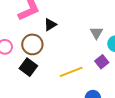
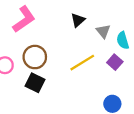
black triangle: (50, 25) -> (78, 20), moved
yellow line: (71, 72) -> (82, 63), moved

